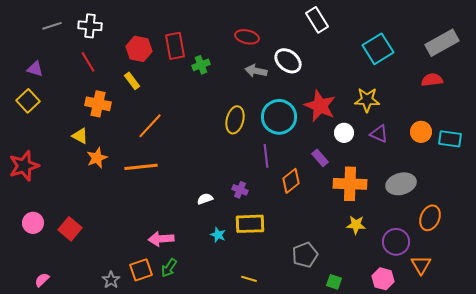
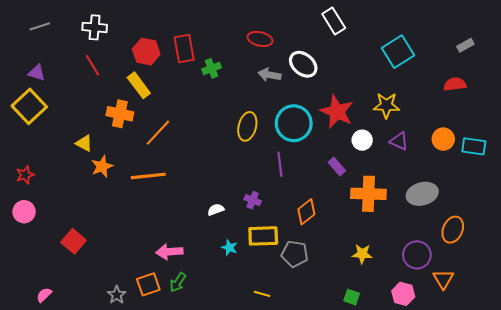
gray line: (52, 26) -> (40, 26), moved
gray rectangle: (442, 43) -> (465, 45), size x0.5
yellow rectangle: (132, 81) -> (139, 85), size x1.4
yellow square: (28, 101) -> (29, 106), size x1.4
orange cross: (98, 104) -> (120, 114), moved
red star: (24, 166) -> (25, 175), size x0.6
orange diamond: (291, 181) -> (306, 212), moved
pink circle: (33, 223) -> (24, 212), moved
yellow star: (356, 225) -> (362, 254), moved
gray pentagon: (305, 255) -> (295, 254), moved, turned 30

